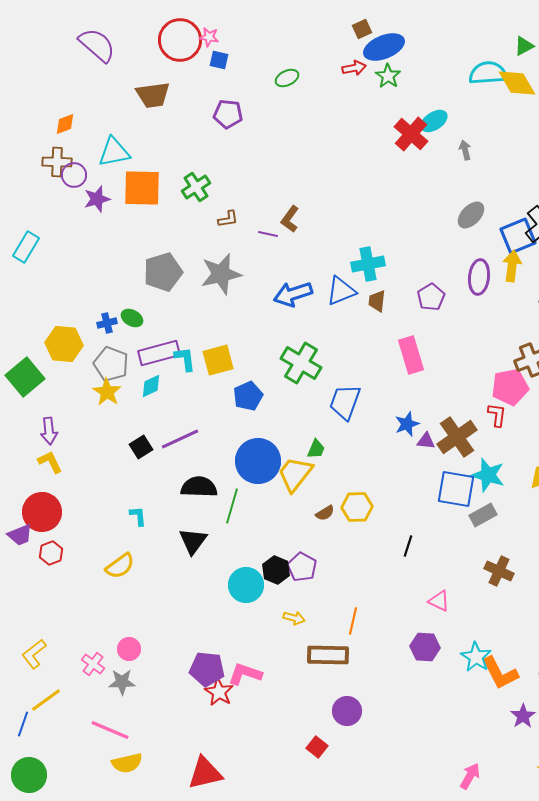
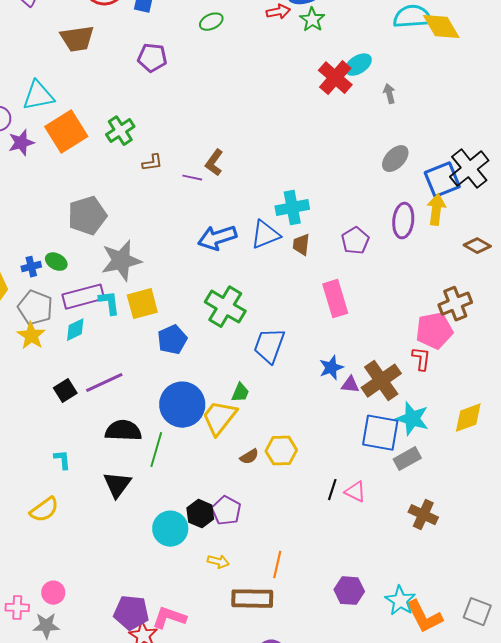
orange square: (142, 188) -> (66, 132), turned -33
gray star: (221, 274) -> (121, 261), moved
pink triangle: (439, 601) -> (355, 492), moved
pink cross: (93, 664) -> (17, 608), turned -35

